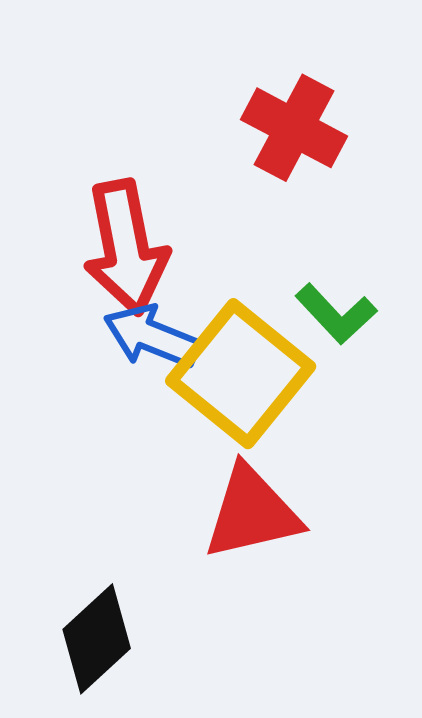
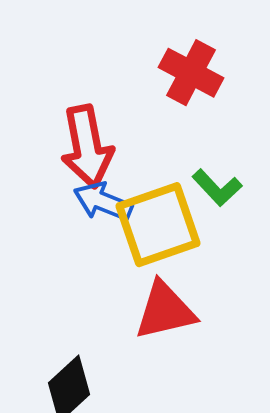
yellow square: (241, 374) -> (158, 225), turned 32

